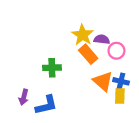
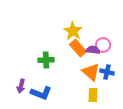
purple semicircle: (102, 39) -> (93, 50), moved
yellow rectangle: (120, 96) -> (93, 95), moved
blue L-shape: (46, 105) -> (41, 93), turned 35

